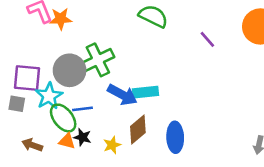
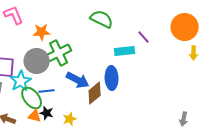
orange star: (61, 19) -> (42, 32), moved
cyan rectangle: (146, 92) -> (125, 51), moved
brown diamond: (138, 130) -> (95, 93), moved
blue ellipse: (175, 137) -> (112, 78), moved

